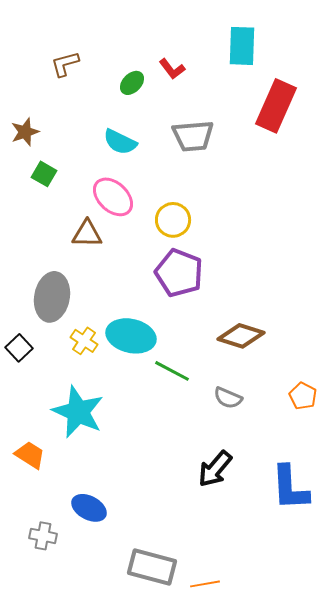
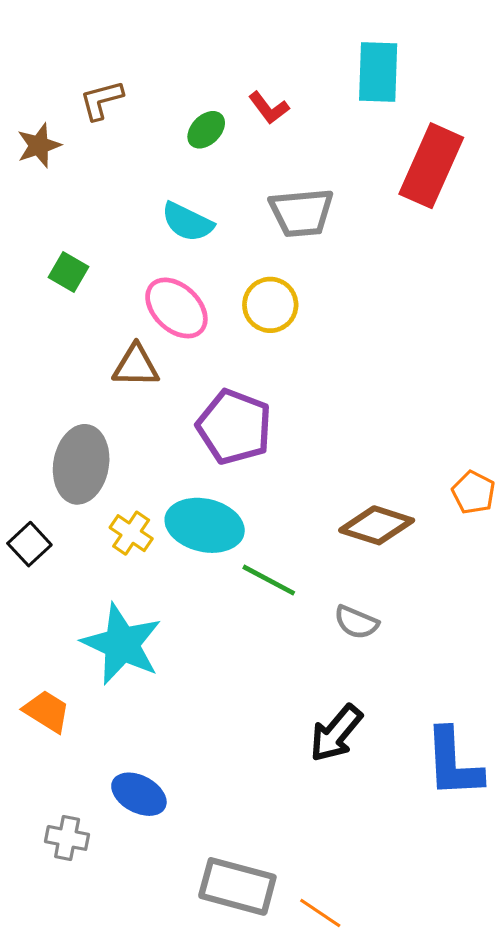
brown star: (25, 132) -> (39, 145), moved
yellow circle: (173, 220) -> (270, 305), moved
purple pentagon: (179, 273) -> (234, 427), moved
orange pentagon: (303, 396) -> (474, 492), moved
orange line: (205, 584) -> (320, 913), turned 44

